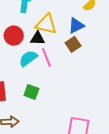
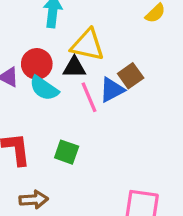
blue triangle: (76, 26) -> (112, 90), moved
cyan semicircle: (28, 58) -> (44, 88), moved, turned -108

